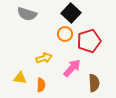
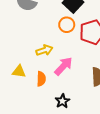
pink arrow: (72, 68) -> (64, 66), moved

